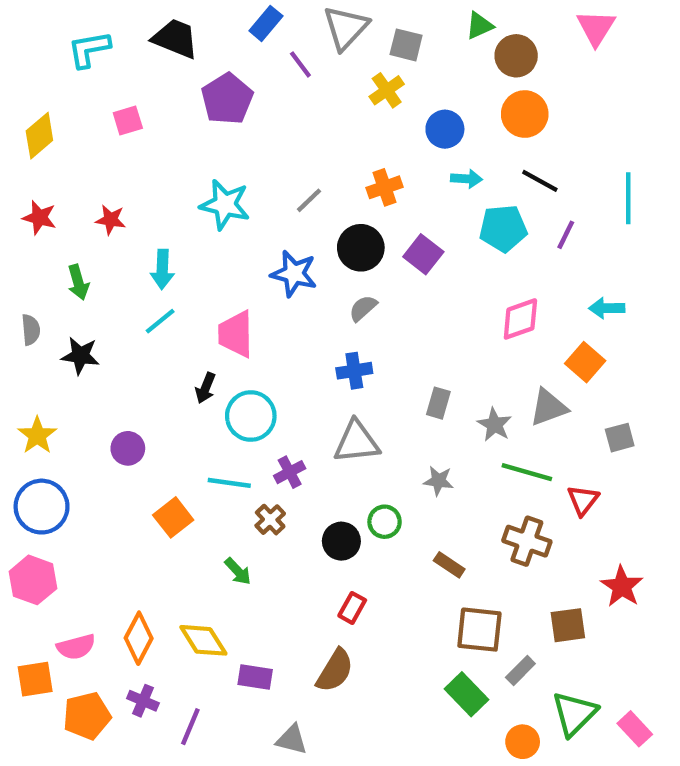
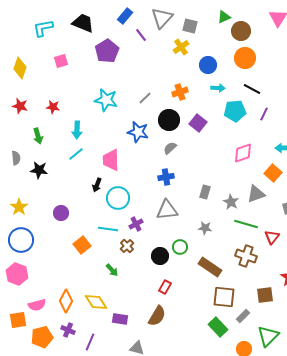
yellow diamond: (39, 136) -> (20, 68), turned -30
brown rectangle: (449, 565) -> (210, 267), size x1.6

